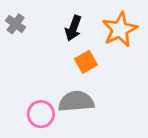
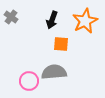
orange square: (86, 62) -> (61, 44), turned 35

